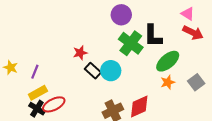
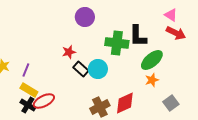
purple circle: (121, 15) -> (85, 17), moved
green cross: (131, 43) -> (117, 43), turned -30
gray square: (196, 82) -> (171, 103), moved
yellow rectangle: (38, 93) -> (29, 90), turned 60

